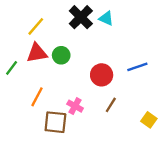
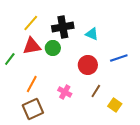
black cross: (81, 17) -> (63, 27), moved, turned 35
cyan triangle: (106, 18) -> (92, 34), moved
yellow square: (149, 120) -> (115, 105), moved
brown square: (55, 122) -> (33, 109), moved, turned -30

